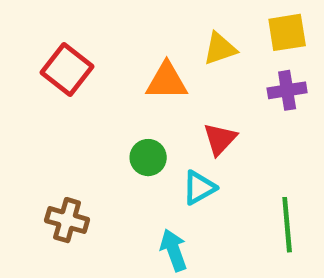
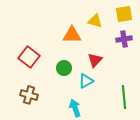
yellow triangle: (220, 49) -> (95, 21), turned 35
red square: (67, 69) -> (29, 57), moved

